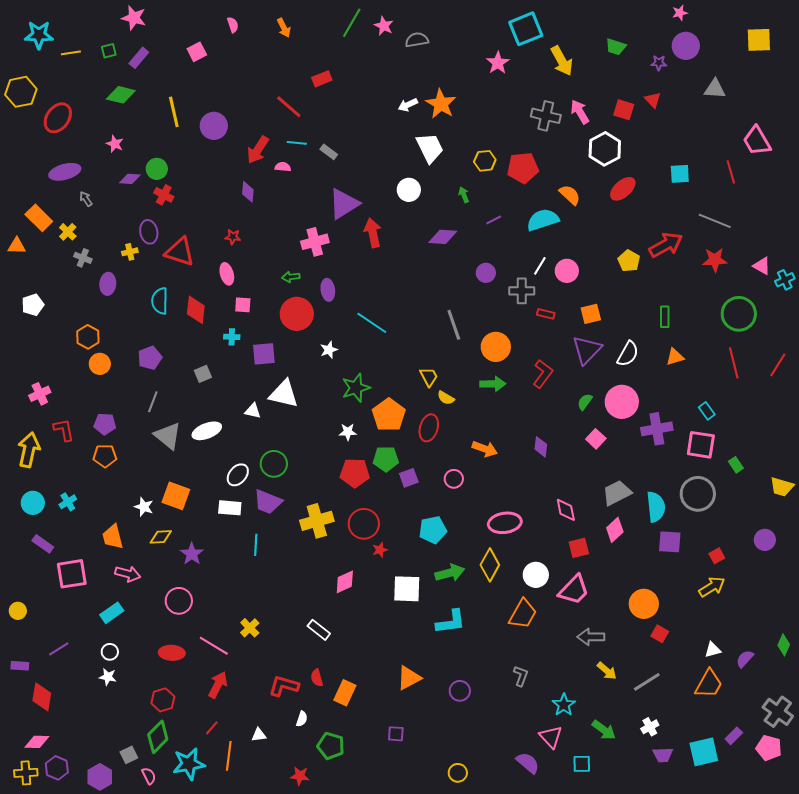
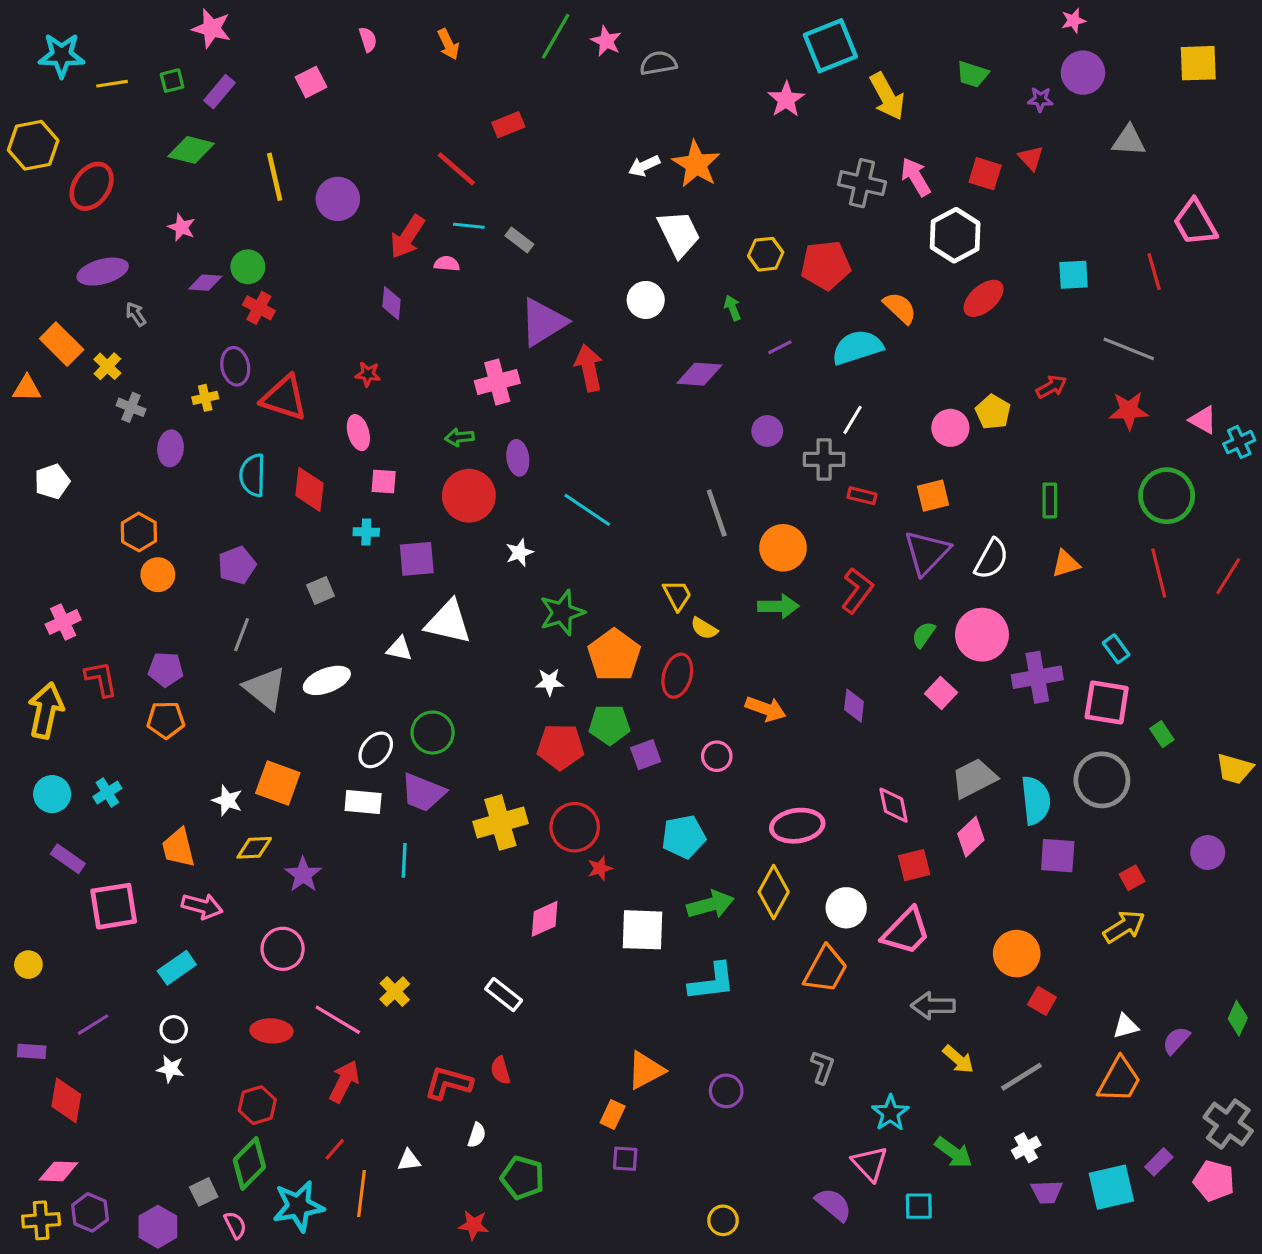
red arrow: (666, 245) -> (1051, 387), size x0.6
pink circle: (567, 271) -> (950, 428), moved
orange rectangle: (345, 693) -> (613, 1115), moved, size x0.7

